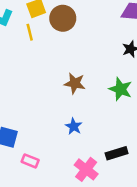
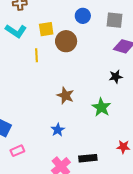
yellow line: (30, 32) -> (36, 55), moved
pink rectangle: (30, 161) -> (17, 151), turned -56

